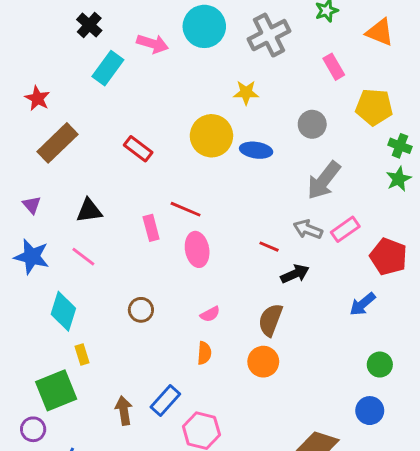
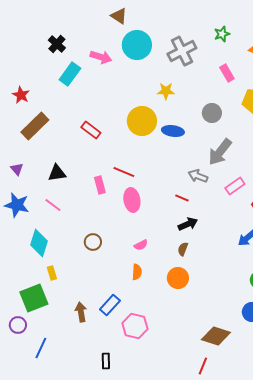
gray arrow: (308, 229) -> (198, 176), moved
black arrow: (295, 274) -> (188, 224), moved
brown semicircle: (270, 320) -> (183, 249), size x0.6

